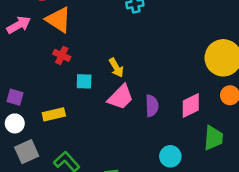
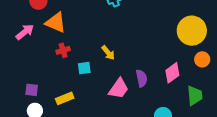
red cross: (62, 55) -> (63, 50), turned -32
pink trapezoid: (121, 97) -> (119, 89), moved

